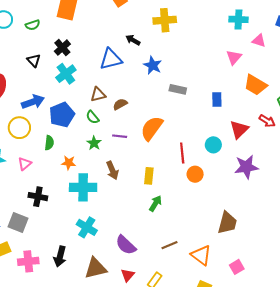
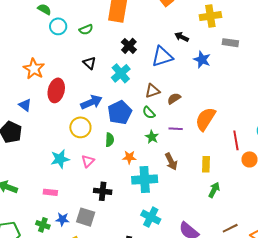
black cross: (62, 48) -> (129, 46), moved
gray rectangle: (178, 89) -> (230, 43), moved

